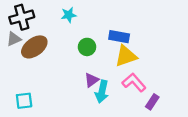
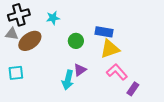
cyan star: (69, 15) -> (53, 18), moved
gray triangle: (14, 39) -> (12, 34), turned 32
cyan arrow: (102, 92) -> (68, 80), moved
cyan square: (24, 101) -> (16, 73), moved

